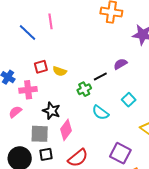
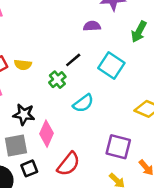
purple semicircle: (120, 64) -> (92, 26), moved, turned 40
cyan square: (129, 100) -> (111, 66), moved, size x1.5
cyan semicircle: (100, 113) -> (83, 103), turned -60

